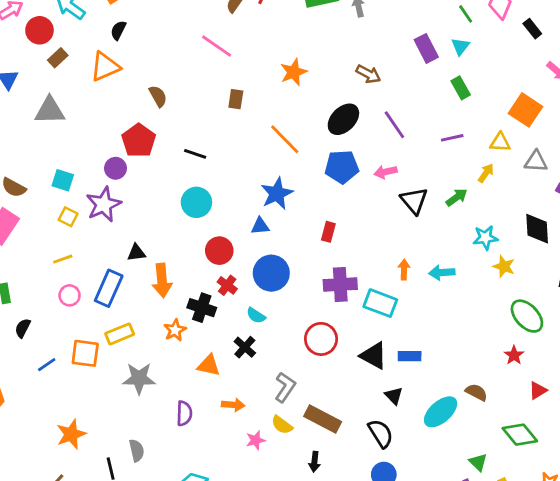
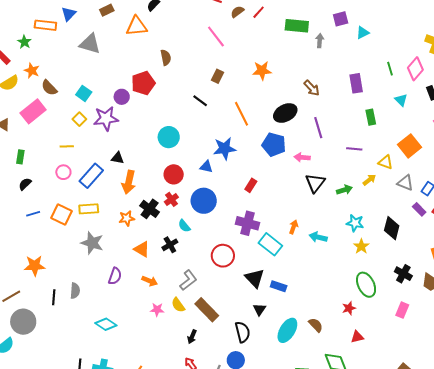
cyan triangle: (460, 46) -> (401, 100), moved, turned -40
black line: (195, 154) -> (200, 101), moved
cyan ellipse: (441, 412) -> (287, 330), turned -35

